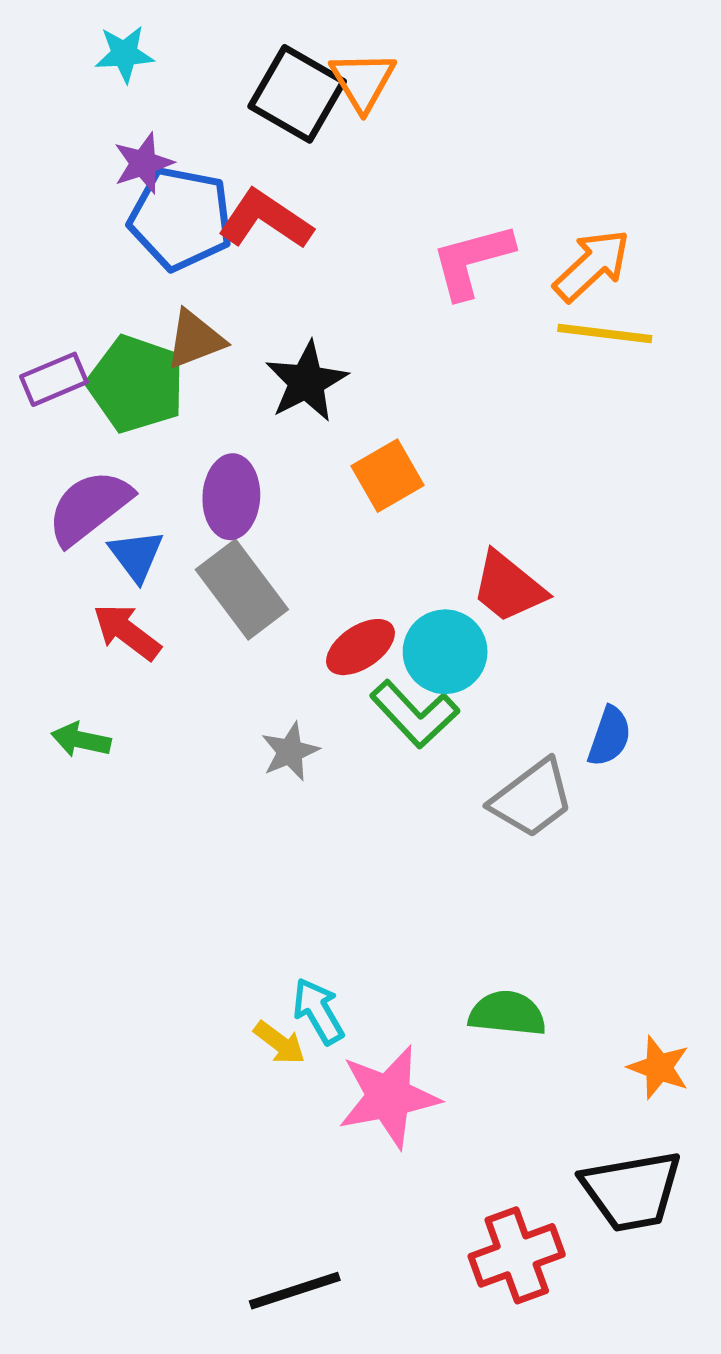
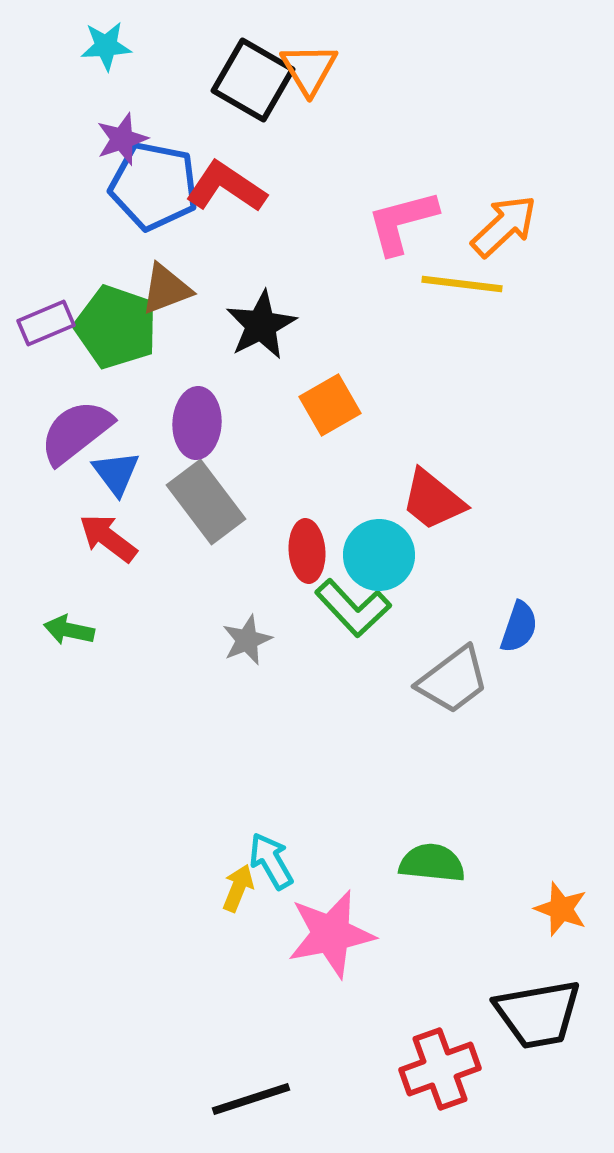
yellow line: (605, 333) -> (462, 284), moved
red ellipse: (360, 647) -> (307, 551), turned -60
yellow arrow: (279, 1043) -> (238, 888), turned -105

